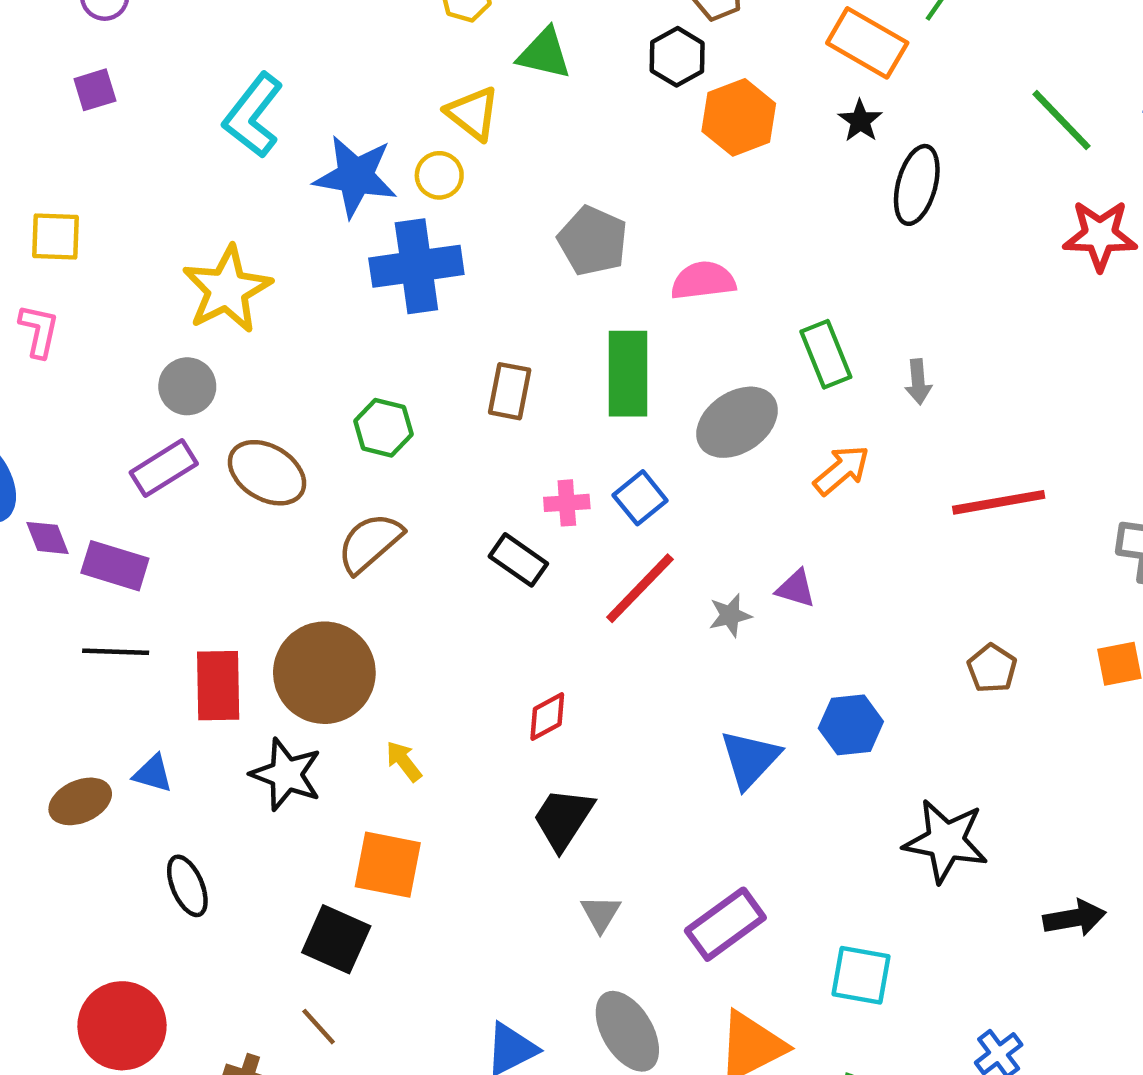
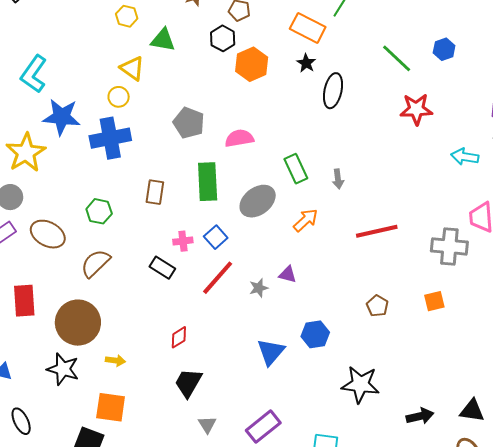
blue star: (355, 176) -> (62, 117), moved
red rectangle: (218, 686) -> (24, 301), moved
yellow arrow: (404, 761) -> (115, 361), turned 138

